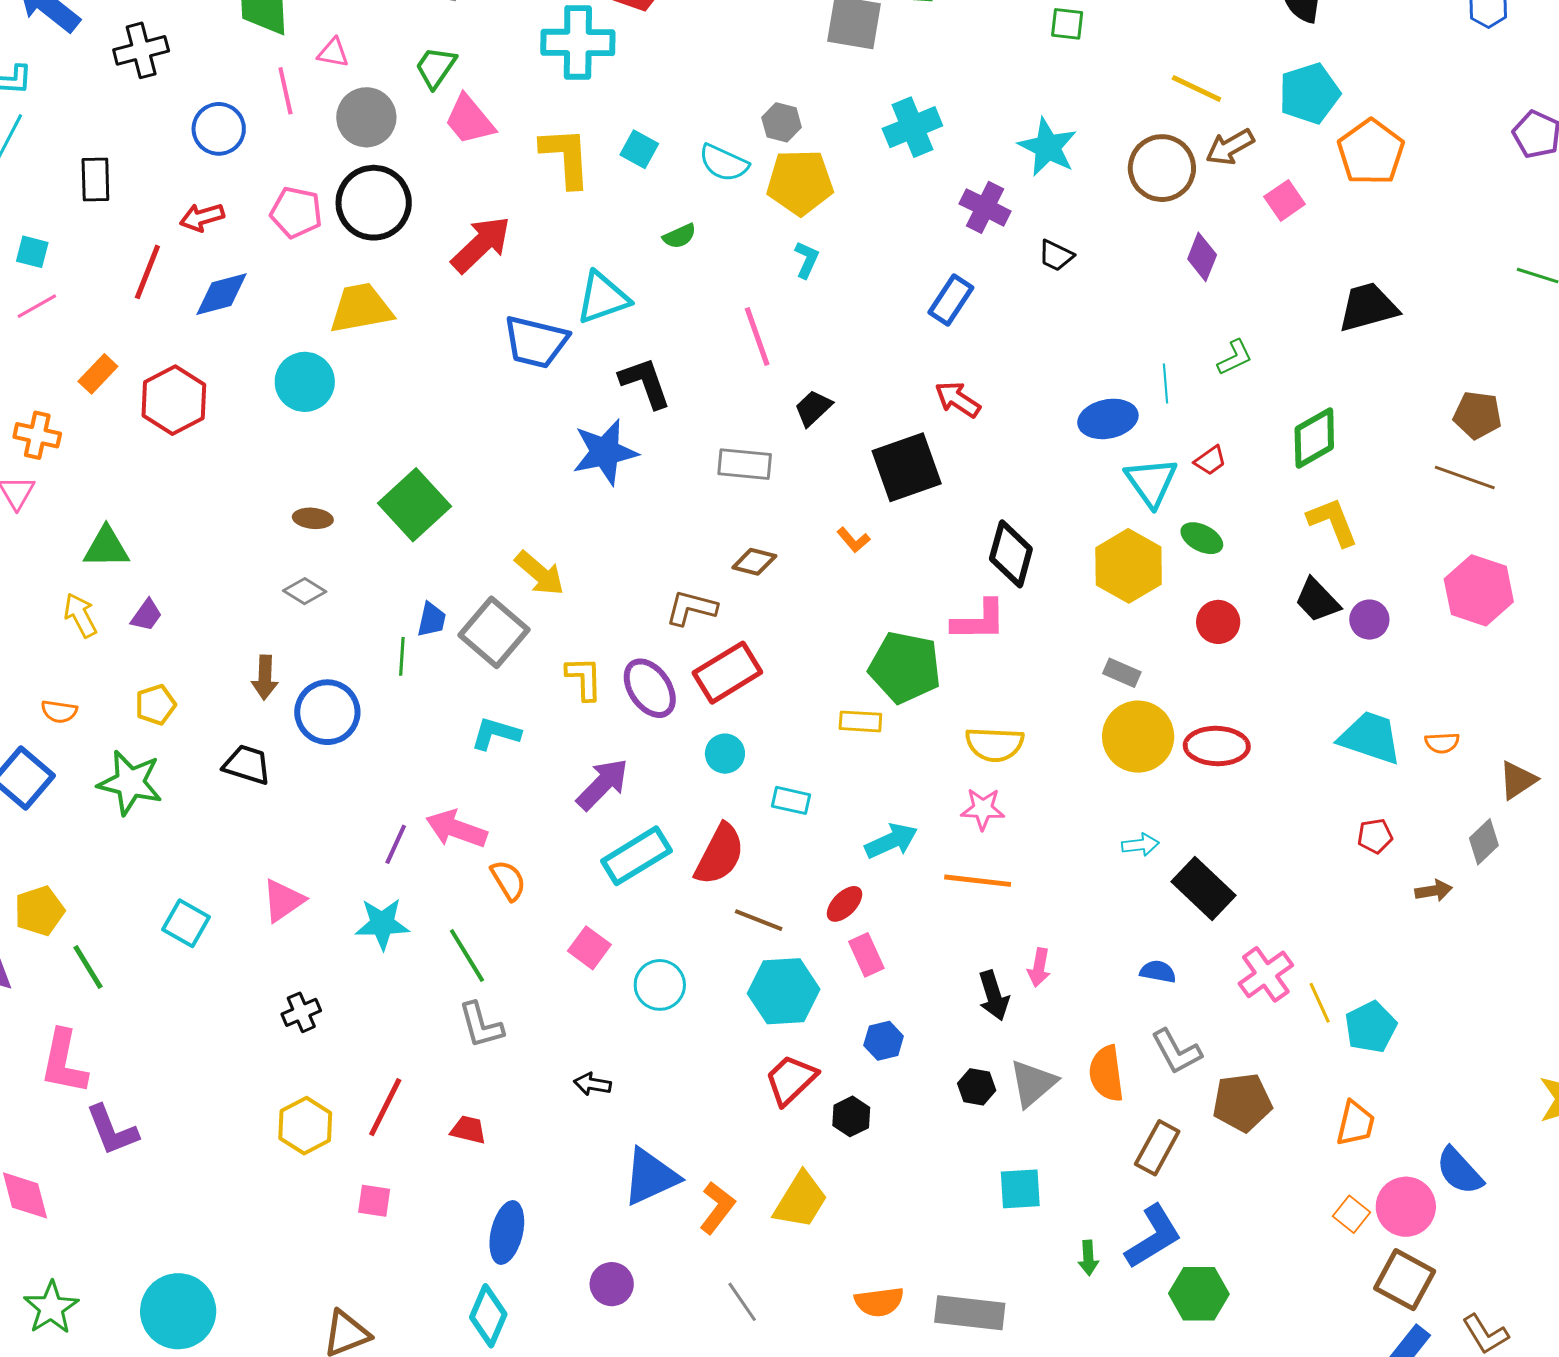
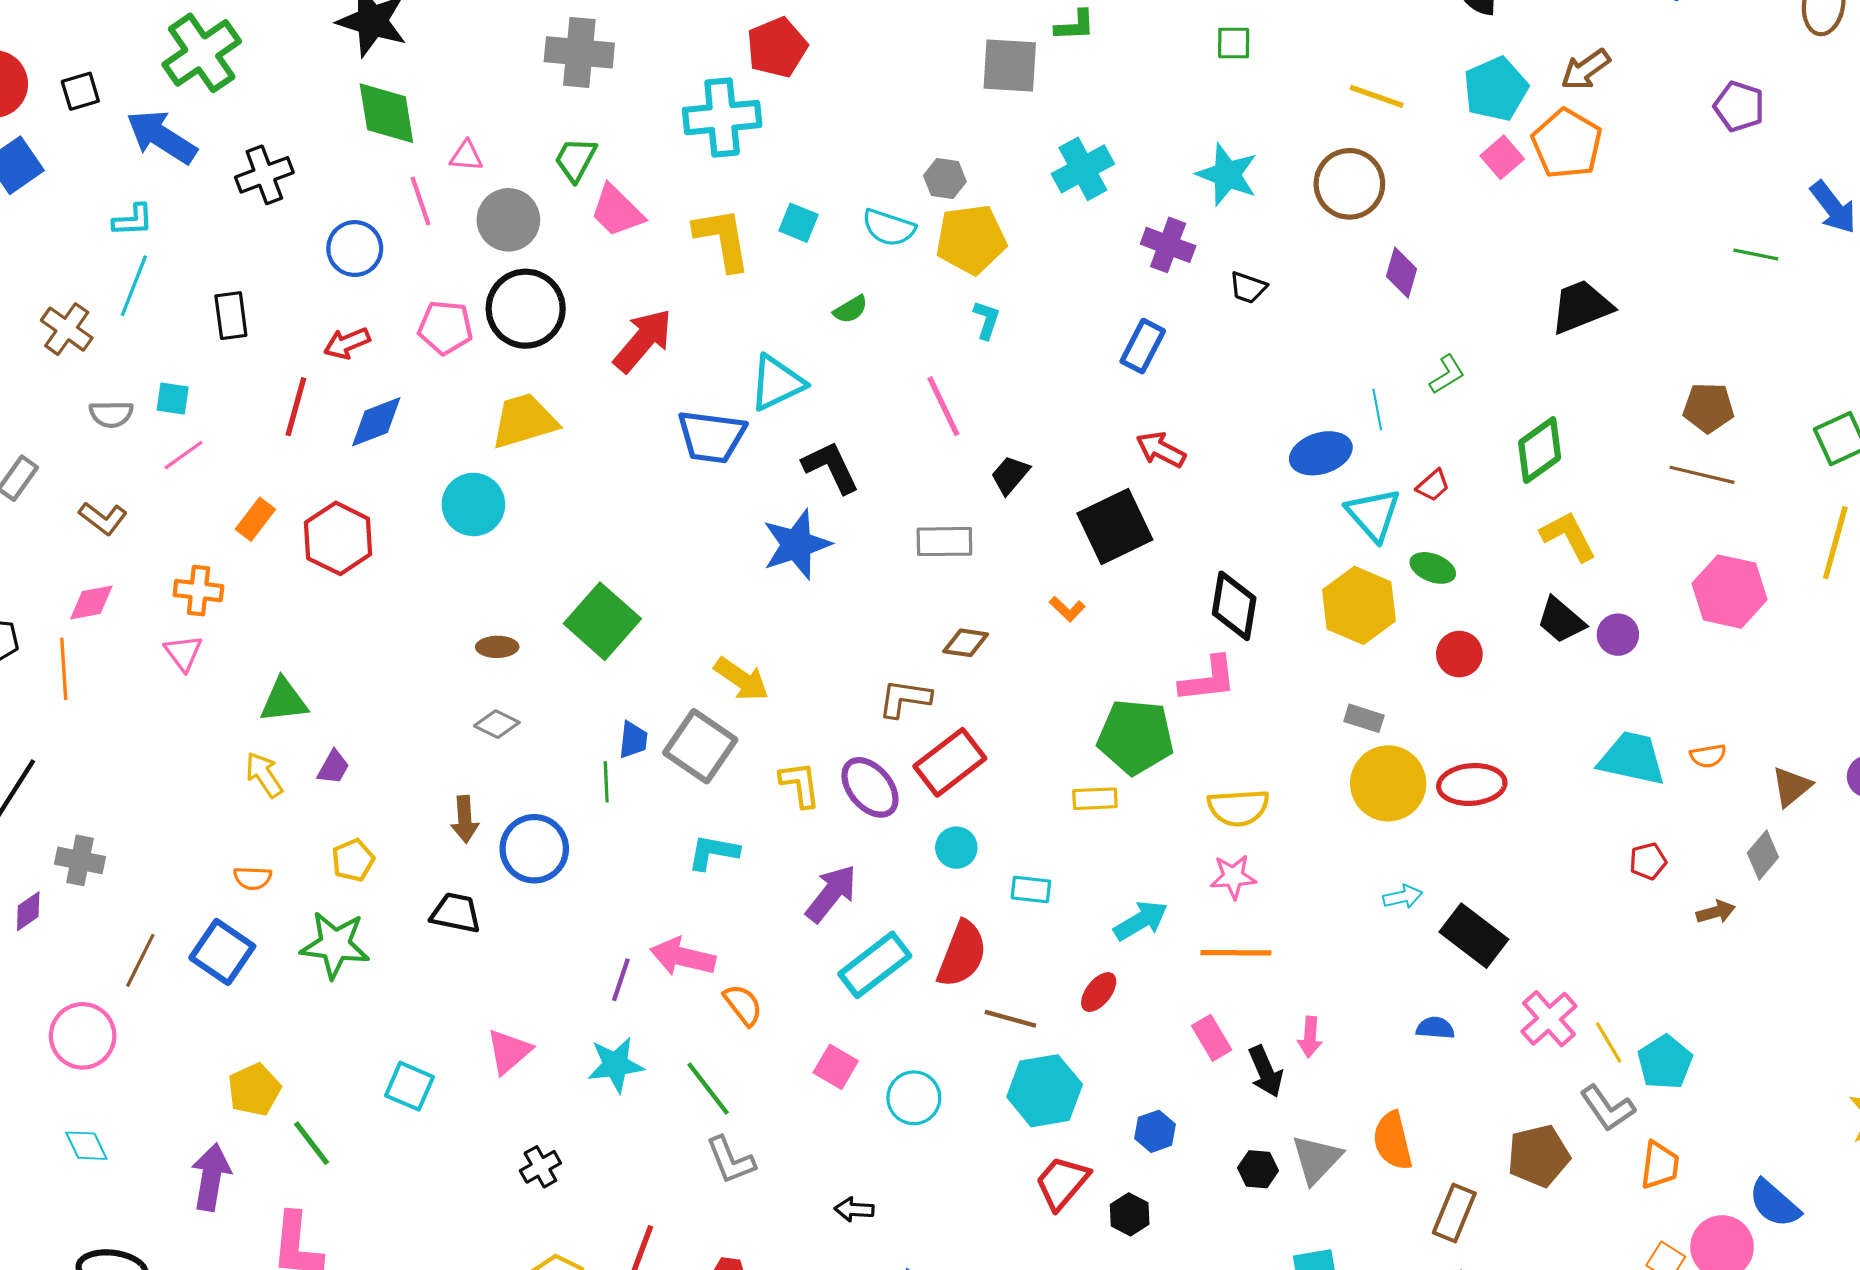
brown arrow: (1230, 147) -> (1586, 70), moved
pink square: (1285, 200) -> (1502, 157), moved
pink rectangle: (866, 955) -> (1212, 1038), moved
gray L-shape: (1176, 1052) -> (1607, 1108), moved

